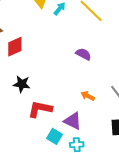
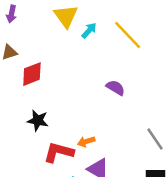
orange arrow: (88, 96) -> (86, 142), moved, turned -48

